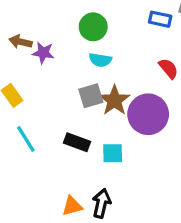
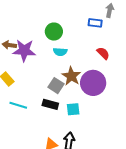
purple star: (43, 53) -> (24, 50), size x1.6
gray square: (91, 96) -> (56, 86), moved, turned -35
cyan line: (26, 139) -> (18, 105), turned -36

